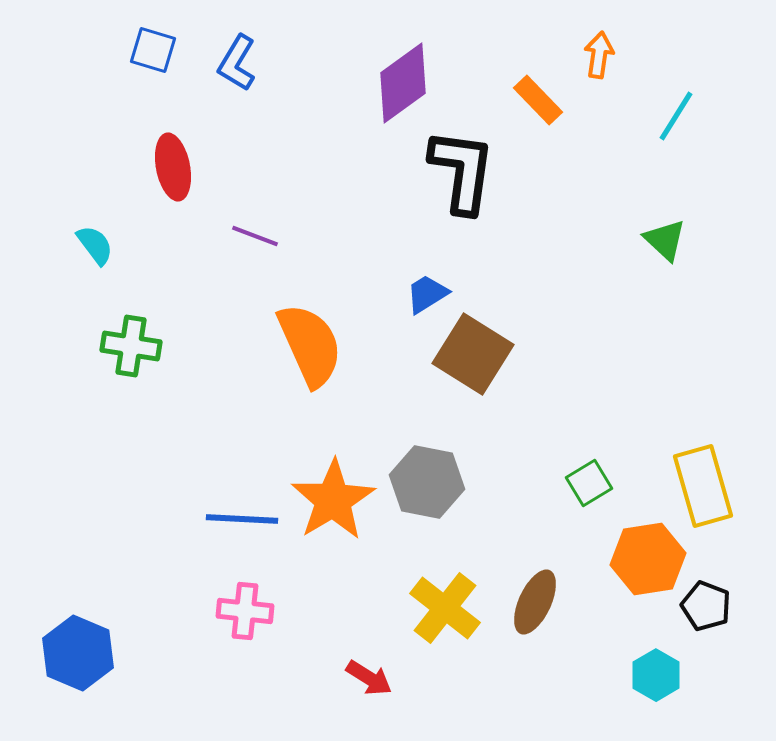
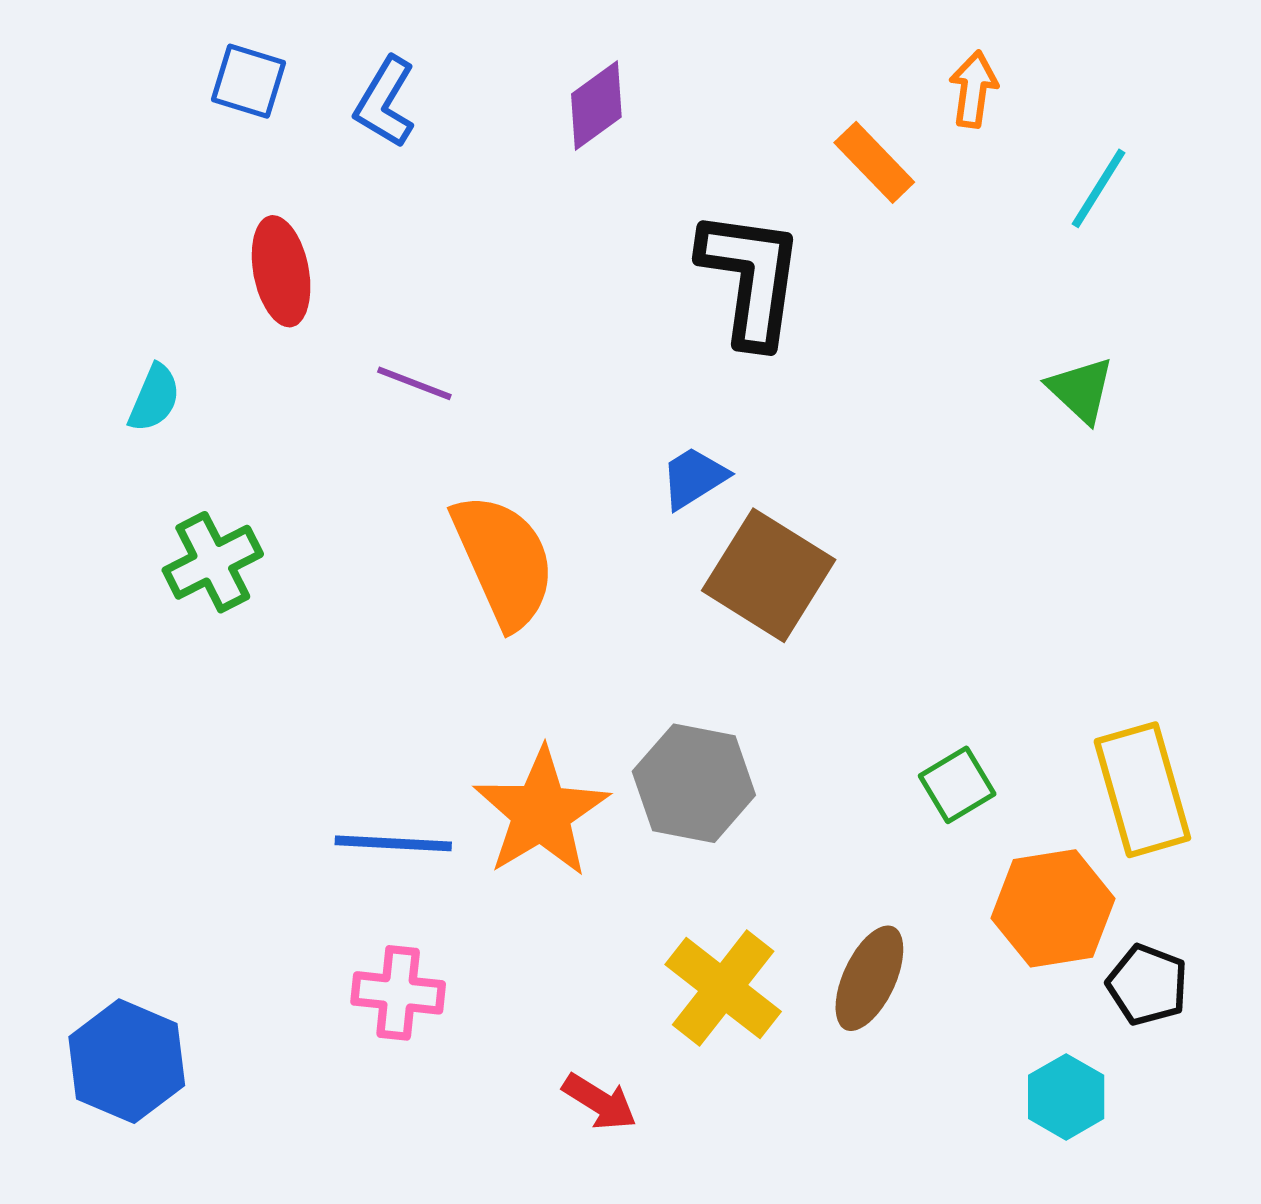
purple diamond: (403, 83) -> (596, 105), moved, size x0.7
cyan semicircle: (95, 245) -> (154, 398), turned 60
green cross: (131, 346) -> (213, 562), turned -36

